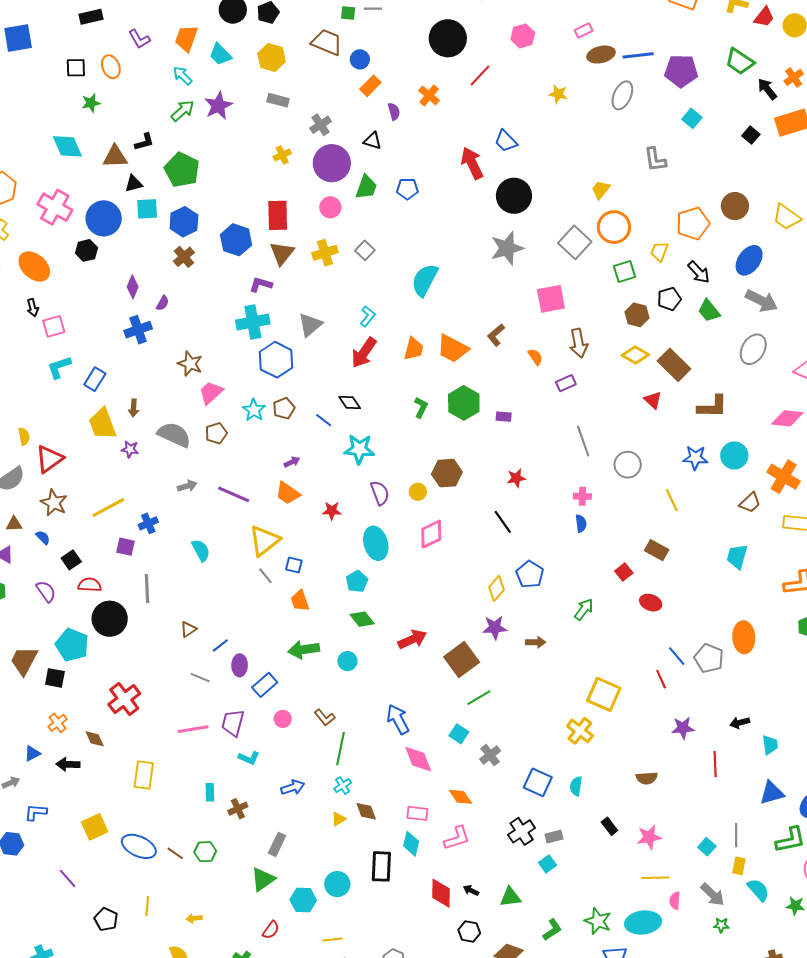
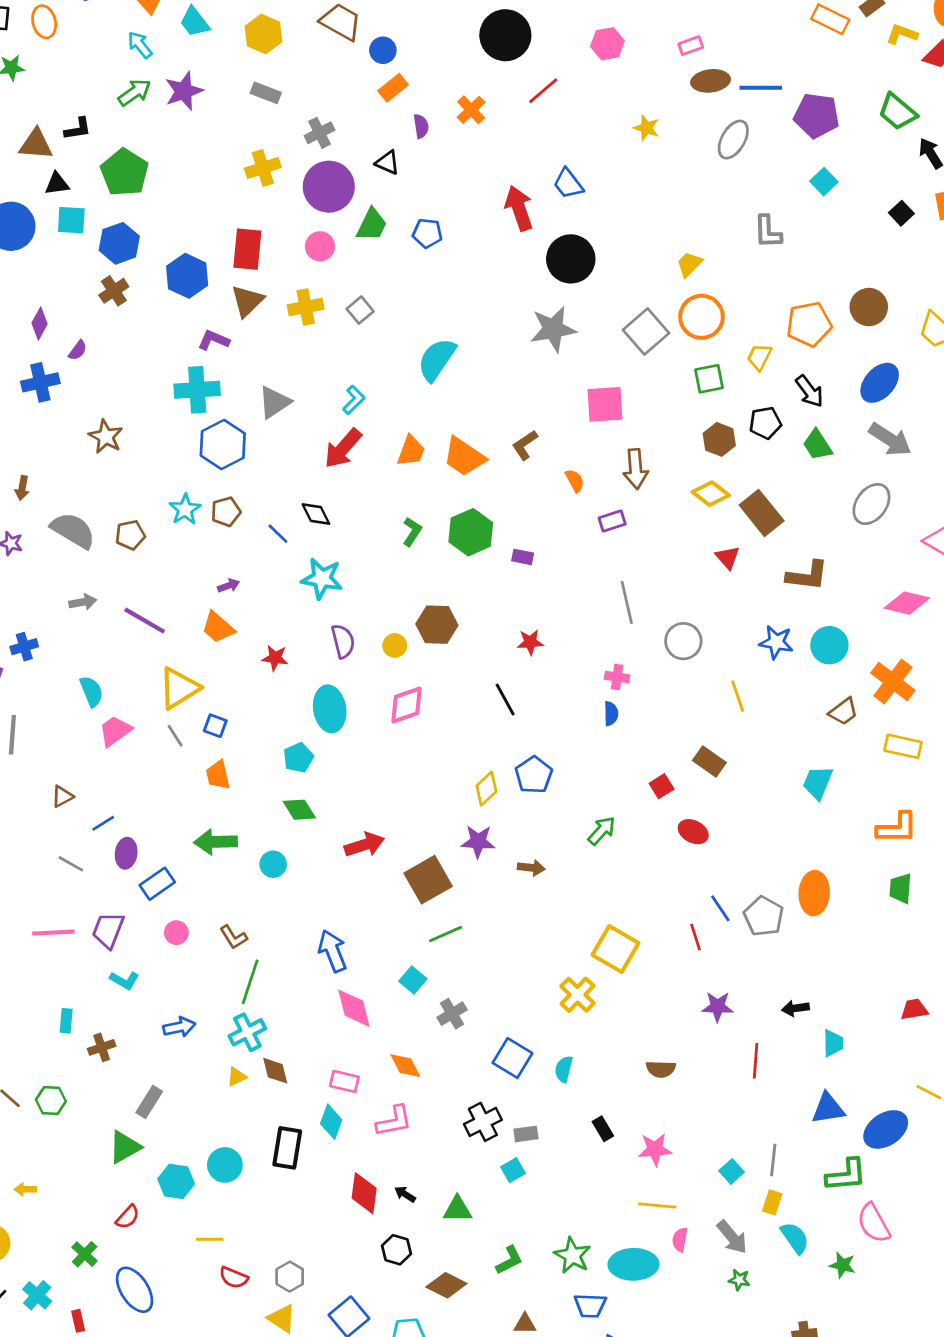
yellow cross: (282, 155) -> (263, 168), size x1.4
pink trapezoid: (211, 393) -> (115, 731), moved
cyan cross: (343, 786) -> (247, 1032), size x1.5

